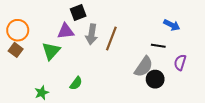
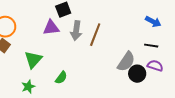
black line: (158, 46) -> (151, 46), moved
green triangle: (51, 51) -> (33, 60), moved
purple semicircle: (180, 62) -> (155, 66), moved, turned 91

